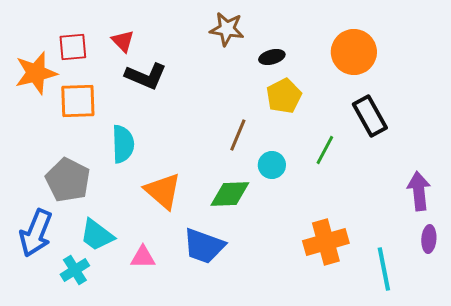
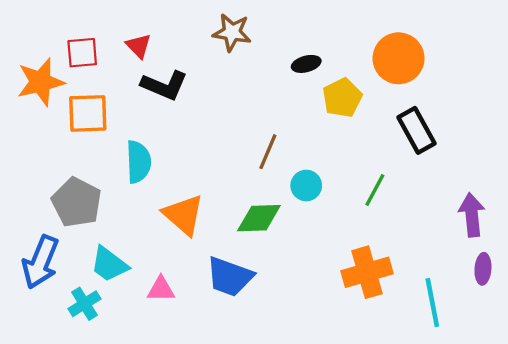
brown star: (227, 29) -> (232, 32), moved
yellow pentagon: (284, 96) -> (342, 98), moved
green line: (325, 150) -> (375, 190), moved

